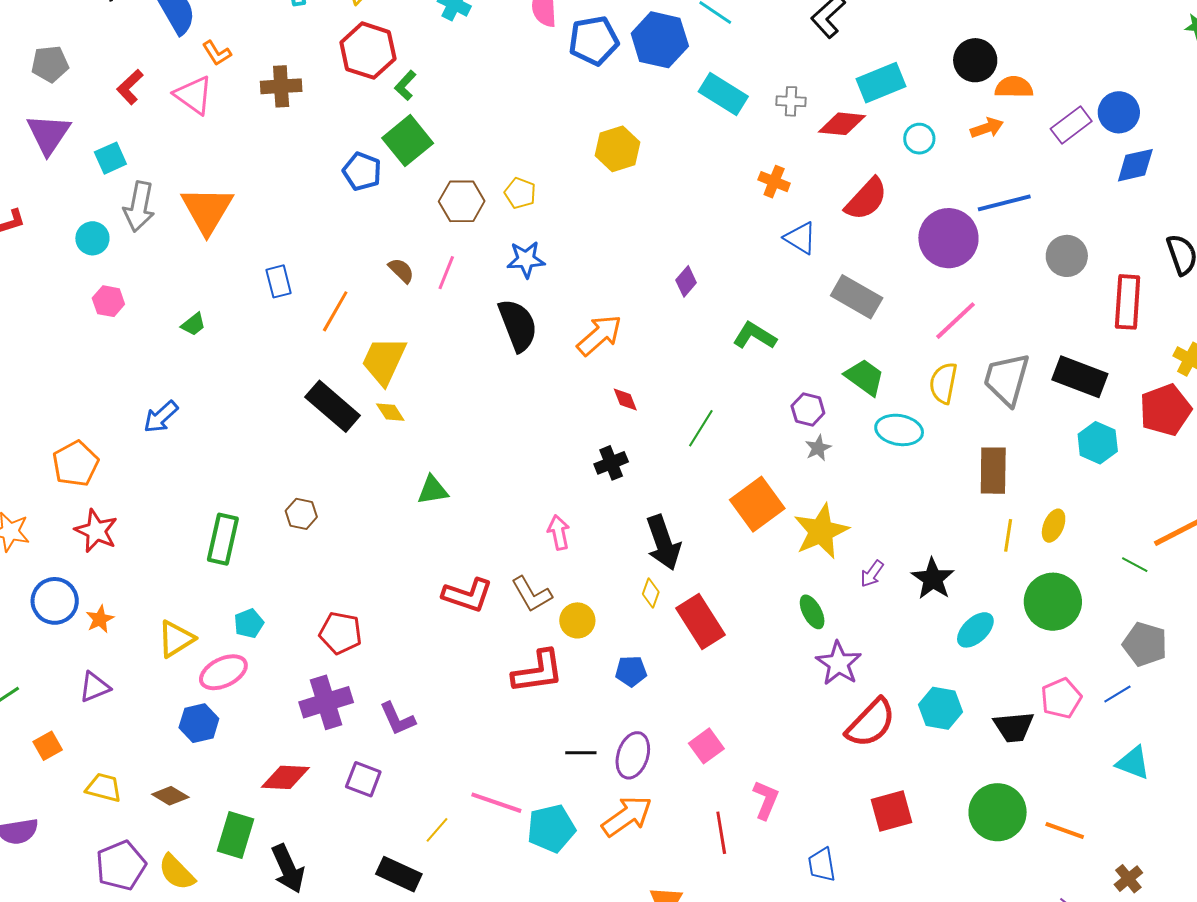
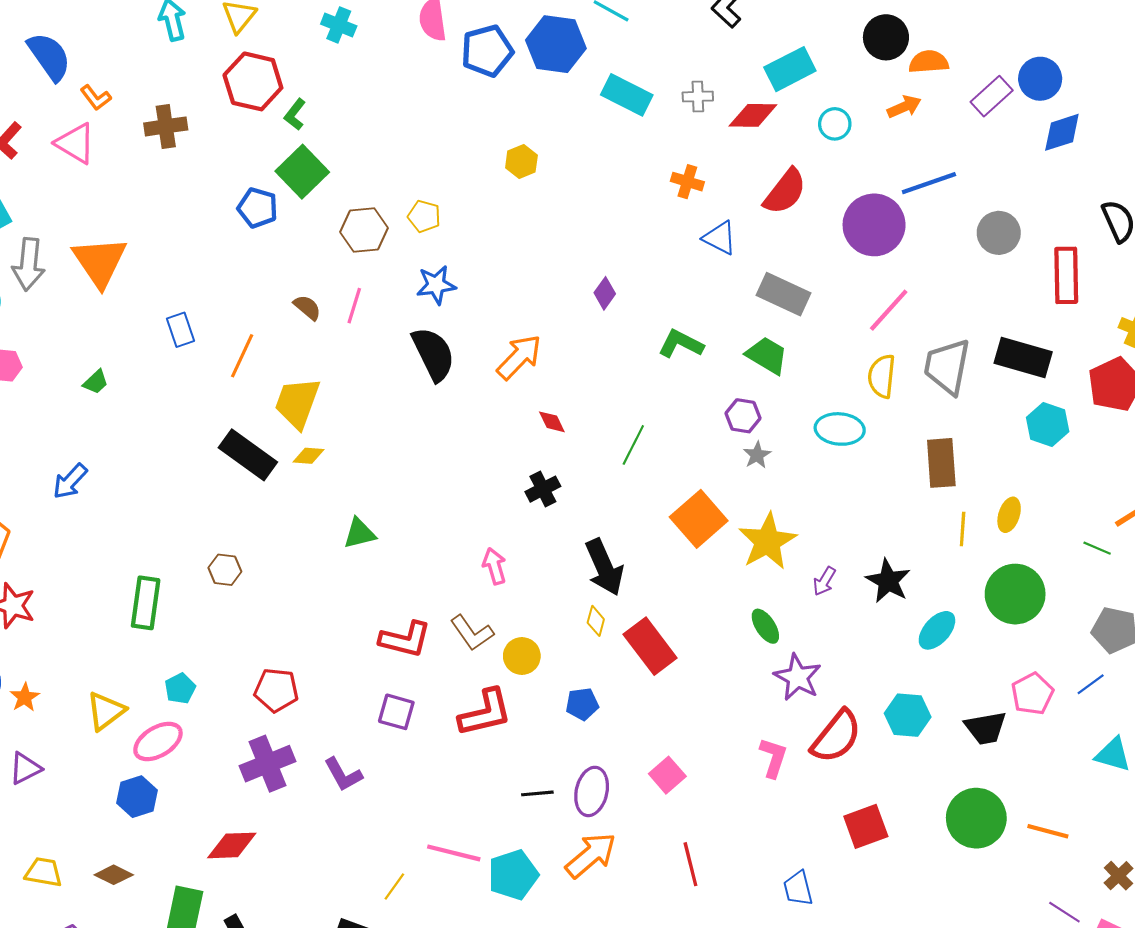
yellow hexagon: (617, 149) -> (521, 162), size x0.7
green trapezoid: (865, 377) -> (767, 355), moved
yellow diamond: (390, 412) -> (309, 456), turned -48
purple square: (363, 779) -> (396, 712), moved
pink L-shape: (766, 800) -> (773, 758), moved

